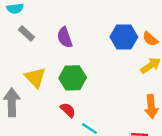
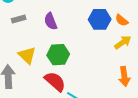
gray rectangle: (26, 33) -> (19, 19), turned -56
red semicircle: (68, 110) -> (55, 82), size x1.6

